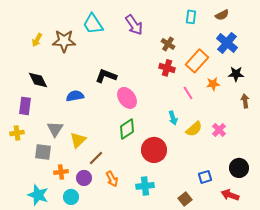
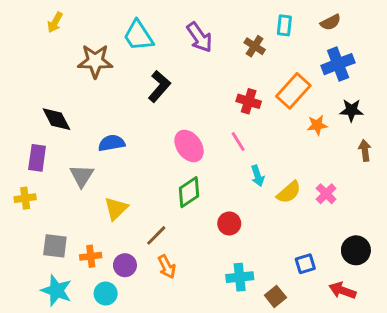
yellow arrow: (37, 40) -> (55, 22), moved
blue cross: (227, 43) -> (338, 64), turned 30
brown cross: (168, 44) -> (255, 46), moved
black L-shape: (106, 76) -> (159, 86), moved, turned 110
pink line: (188, 93) -> (238, 142), moved
gray triangle: (55, 129) -> (82, 176), moved
red circle: (154, 150) -> (229, 223), size x0.6
gray square: (43, 152) -> (55, 246), moved
brown line: (96, 158) -> (156, 235), moved
cyan cross: (145, 186) -> (240, 277), moved

